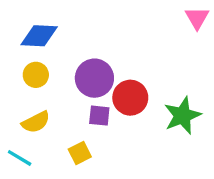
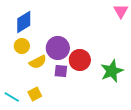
blue diamond: (39, 36) -> (24, 22), turned -35
yellow semicircle: (36, 122) -> (38, 62), moved
yellow square: (80, 153) -> (35, 94), moved

